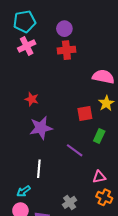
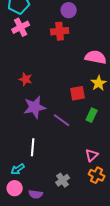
purple circle: (64, 29) -> (69, 10), moved
purple line: (75, 150) -> (62, 120), moved
pink triangle: (99, 177) -> (92, 155), turned -32

